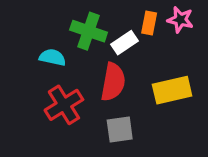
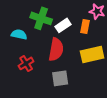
orange rectangle: (149, 23) -> (85, 26), moved
red cross: (64, 105) -> (26, 63), size x0.7

